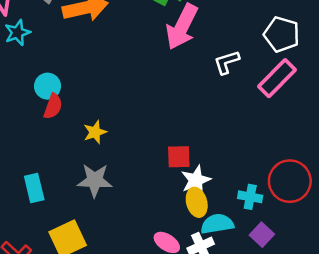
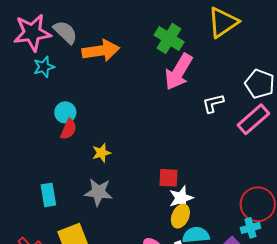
cyan cross: (250, 197) -> (250, 228), moved, turned -30
yellow ellipse: (197, 202) -> (180, 216), turned 35

